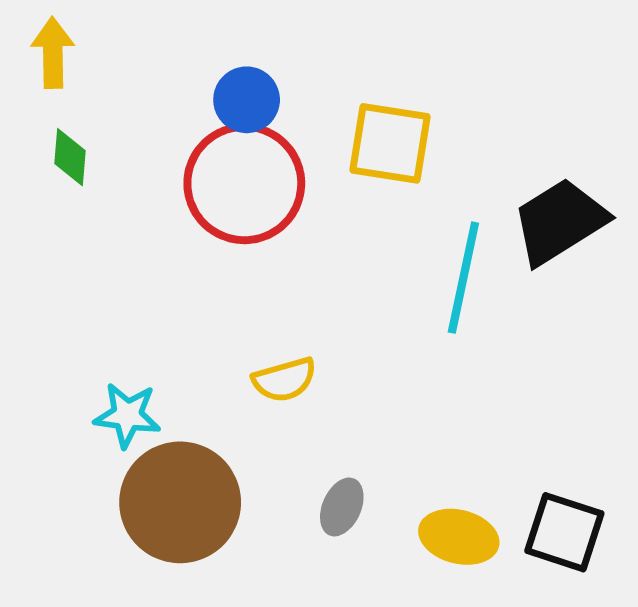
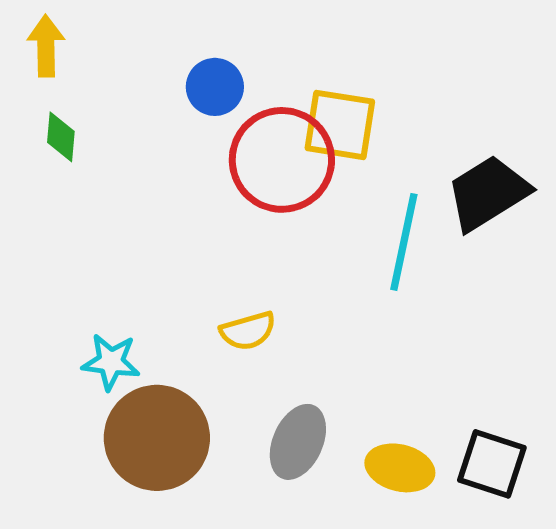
red circle: (244, 184) -> (282, 160), moved
gray ellipse: (342, 507) -> (298, 442), size x1.5

